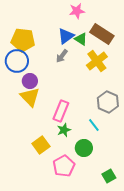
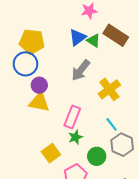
gray arrow: (62, 56) -> (81, 70), moved, size x1.5
yellow cross: (97, 61) -> (109, 89), moved
yellow triangle: (30, 97) -> (39, 102), turned -35
gray hexagon: (108, 102) -> (122, 145), moved
cyan line: (94, 125) -> (112, 124), moved

